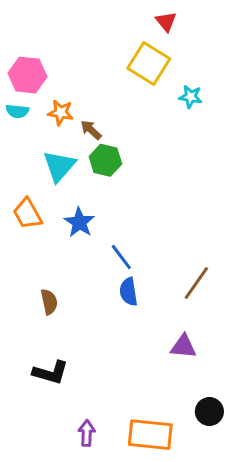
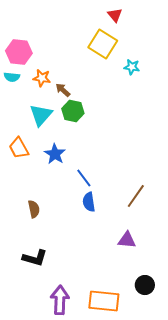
purple arrow: (87, 433) -> (60, 300), size x1.6

